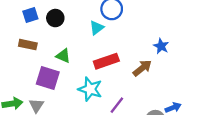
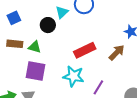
black circle: (55, 18) -> (48, 25), moved
cyan triangle: (97, 28) -> (62, 12), moved
green triangle: (63, 56) -> (35, 47), moved

